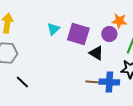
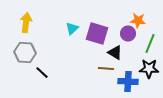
black line: (22, 82) -> (42, 73), moved
brown line: (93, 82) -> (106, 69), moved

